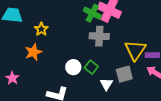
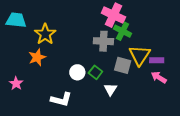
green cross: (92, 13) -> (123, 31), moved
yellow star: (41, 29) -> (45, 34), size x1.5
gray square: (124, 74) -> (123, 65), moved, turned 30

